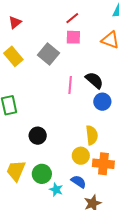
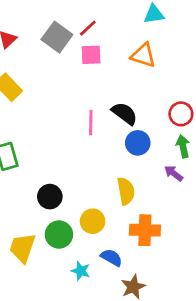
gray square: (49, 54) -> (57, 37), moved
yellow circle: (81, 156) -> (93, 221), moved
green circle: (42, 174) -> (59, 235), moved

